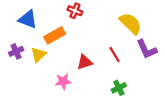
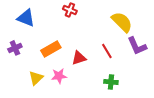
orange rectangle: (55, 35) -> (51, 49), moved
yellow triangle: (39, 55) -> (36, 78), moved
green cross: (119, 88) -> (111, 82), turned 32

